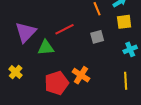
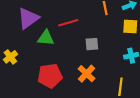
gray square: (97, 37) -> (92, 44), moved
orange cross: (81, 75) -> (87, 74), moved

